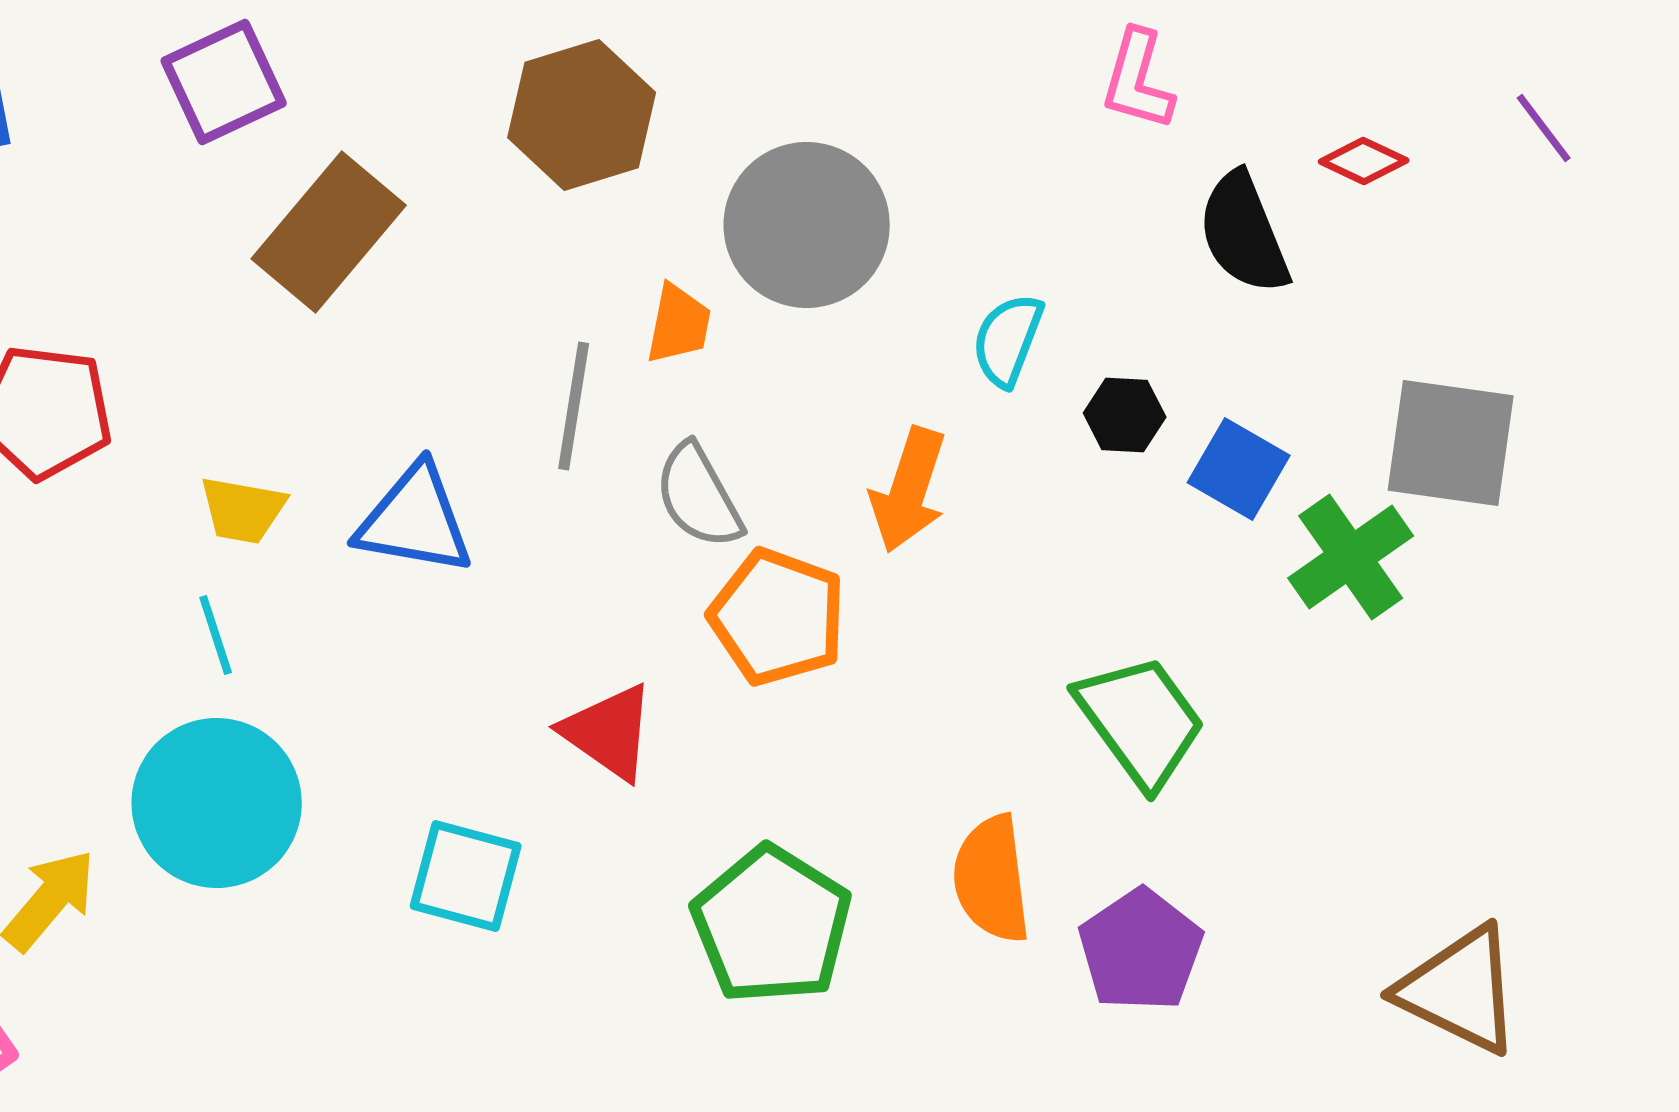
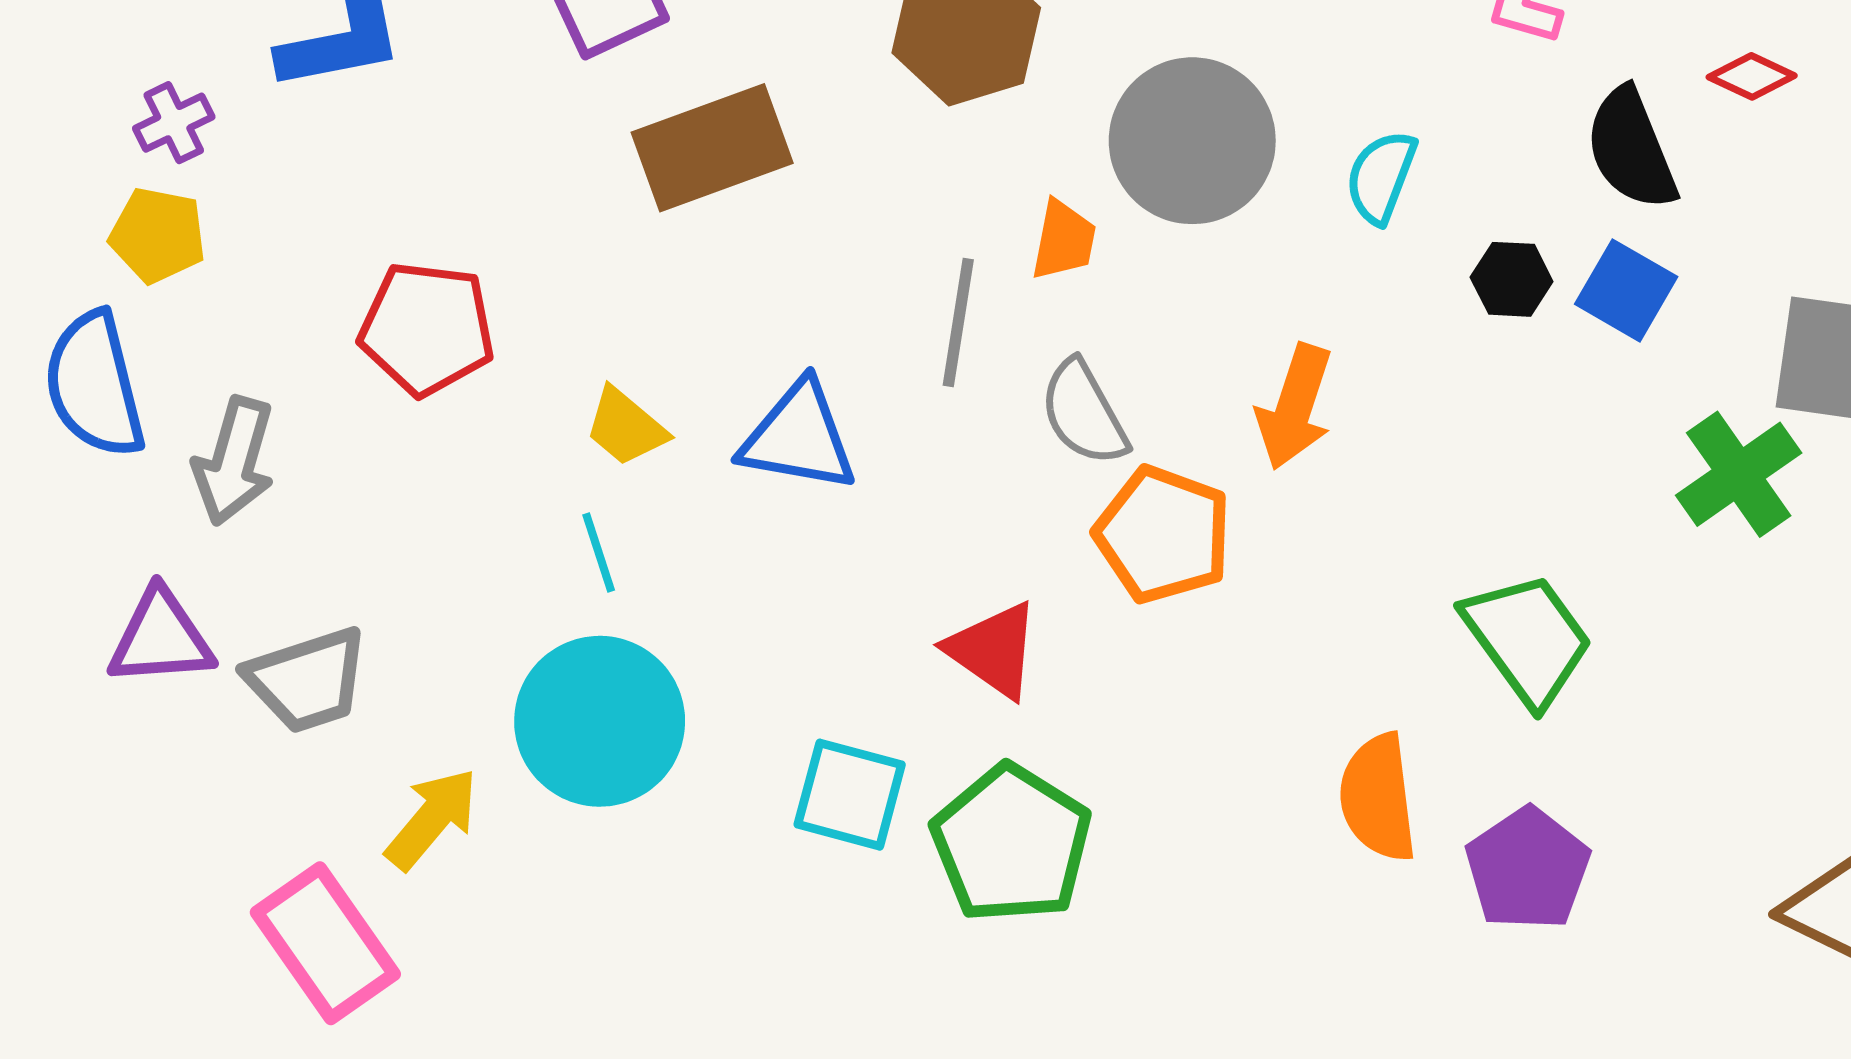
brown rectangle: (329, 232) -> (712, 148), turned 30
cyan semicircle: (1008, 340) -> (1381, 177), moved
black hexagon: (1125, 415) -> (1512, 279), moved
blue square: (1239, 469) -> (1626, 290), moved
yellow trapezoid: (243, 510) -> (626, 427), turned 30
green pentagon: (772, 925) -> (1011, 844), moved

